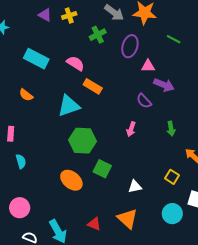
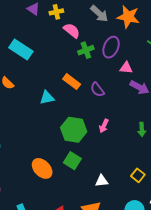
green cross: (98, 35) -> (86, 50), moved
pink semicircle: (75, 63) -> (72, 31), moved
purple semicircle: (144, 101) -> (97, 90), moved
cyan triangle: (69, 106) -> (47, 98), size x0.7
green hexagon: (83, 141) -> (74, 130), moved

